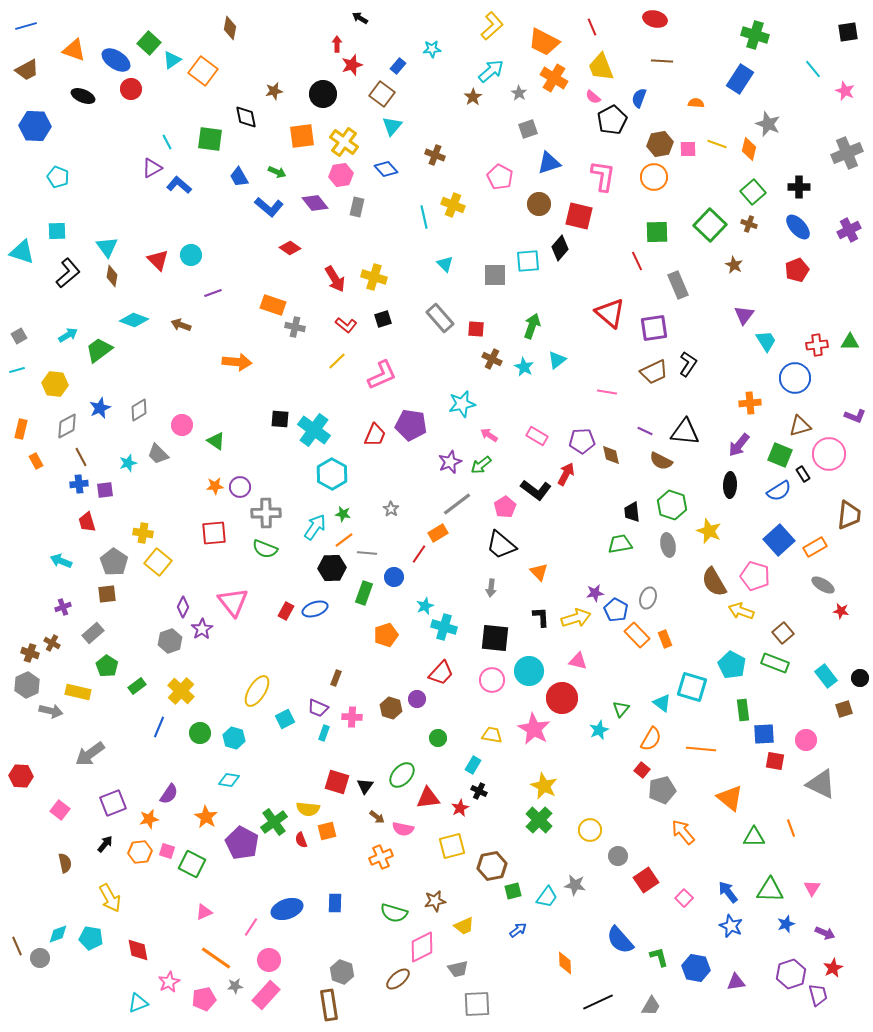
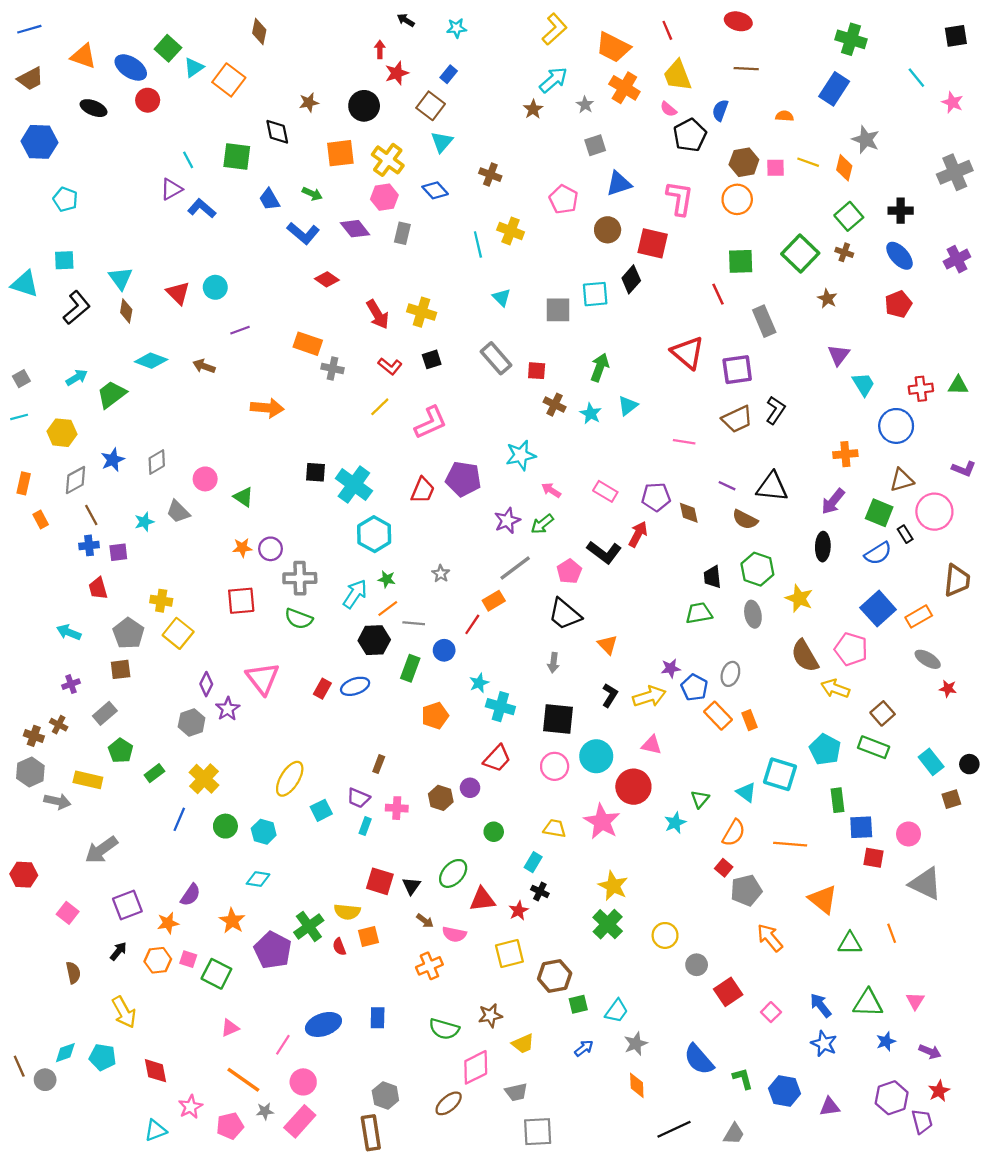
cyan star: (432, 49) -> (456, 28), moved
black L-shape: (541, 617) -> (610, 695), turned 35
gray star: (575, 885) -> (636, 1044), moved, turned -30

